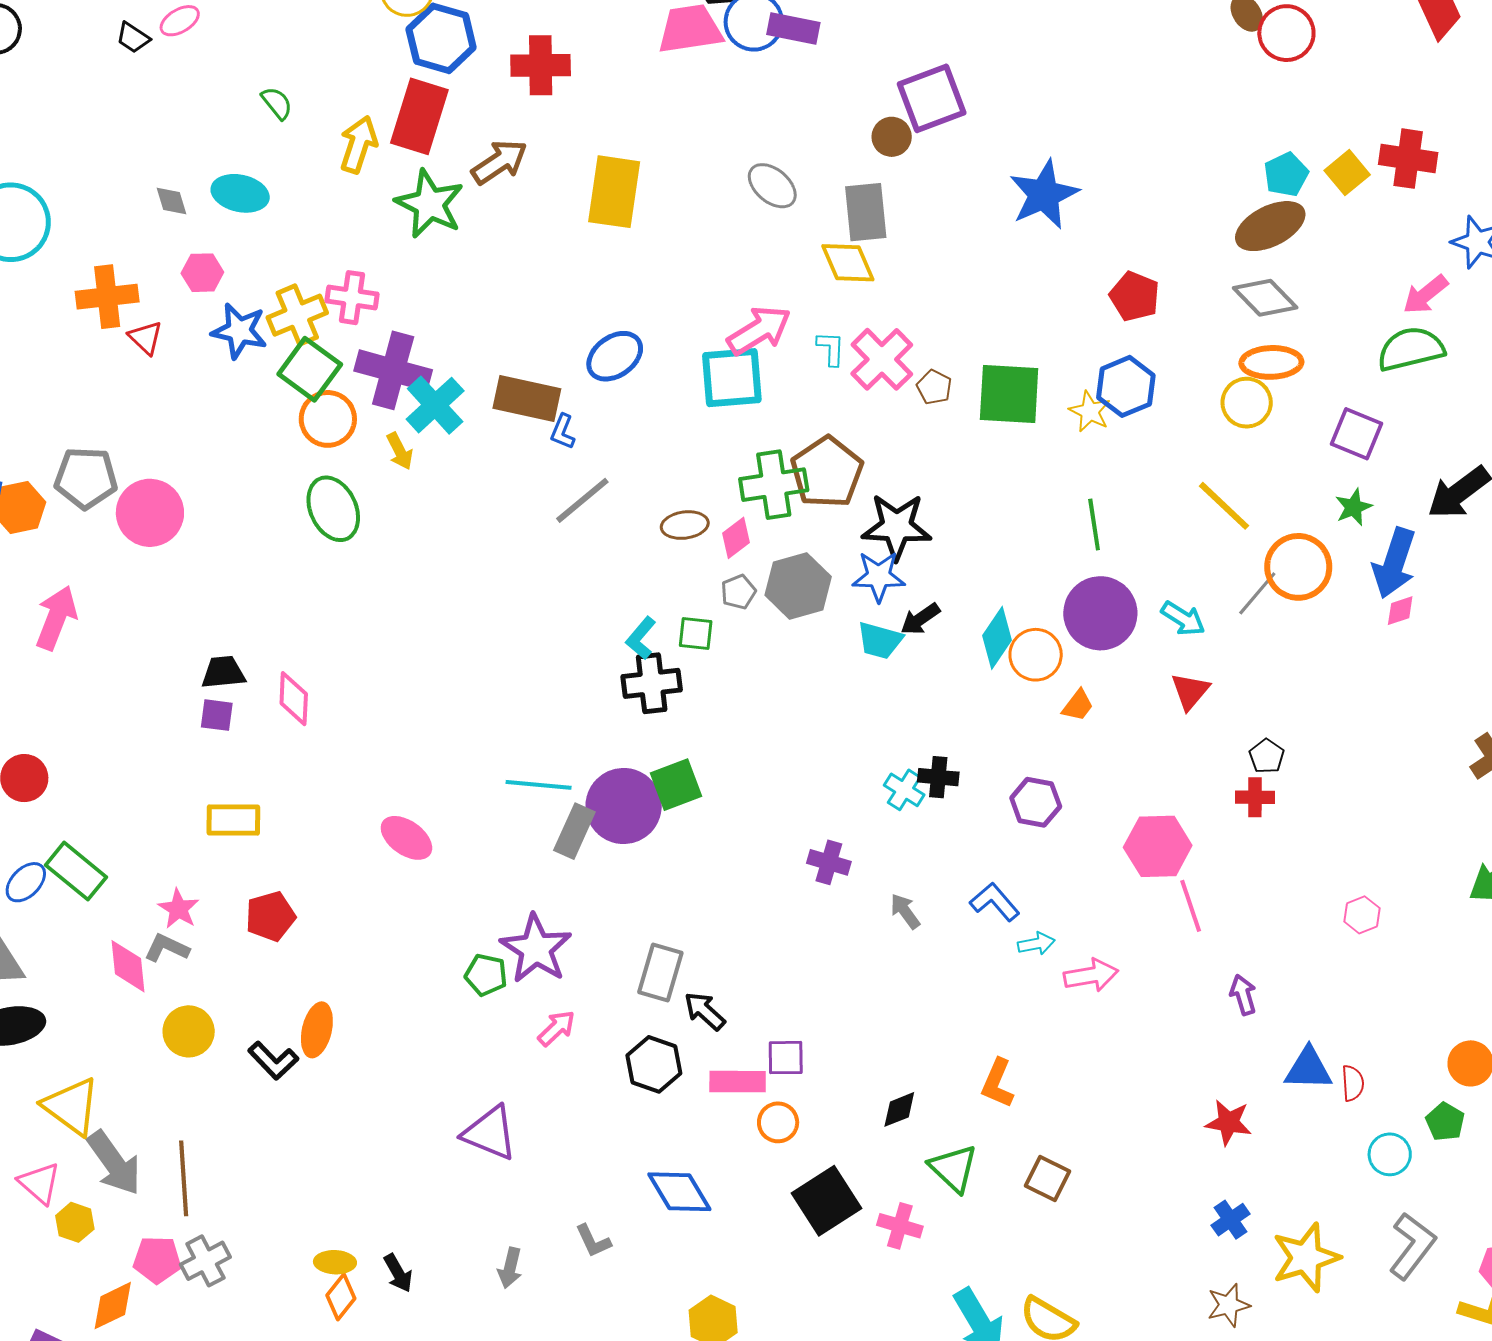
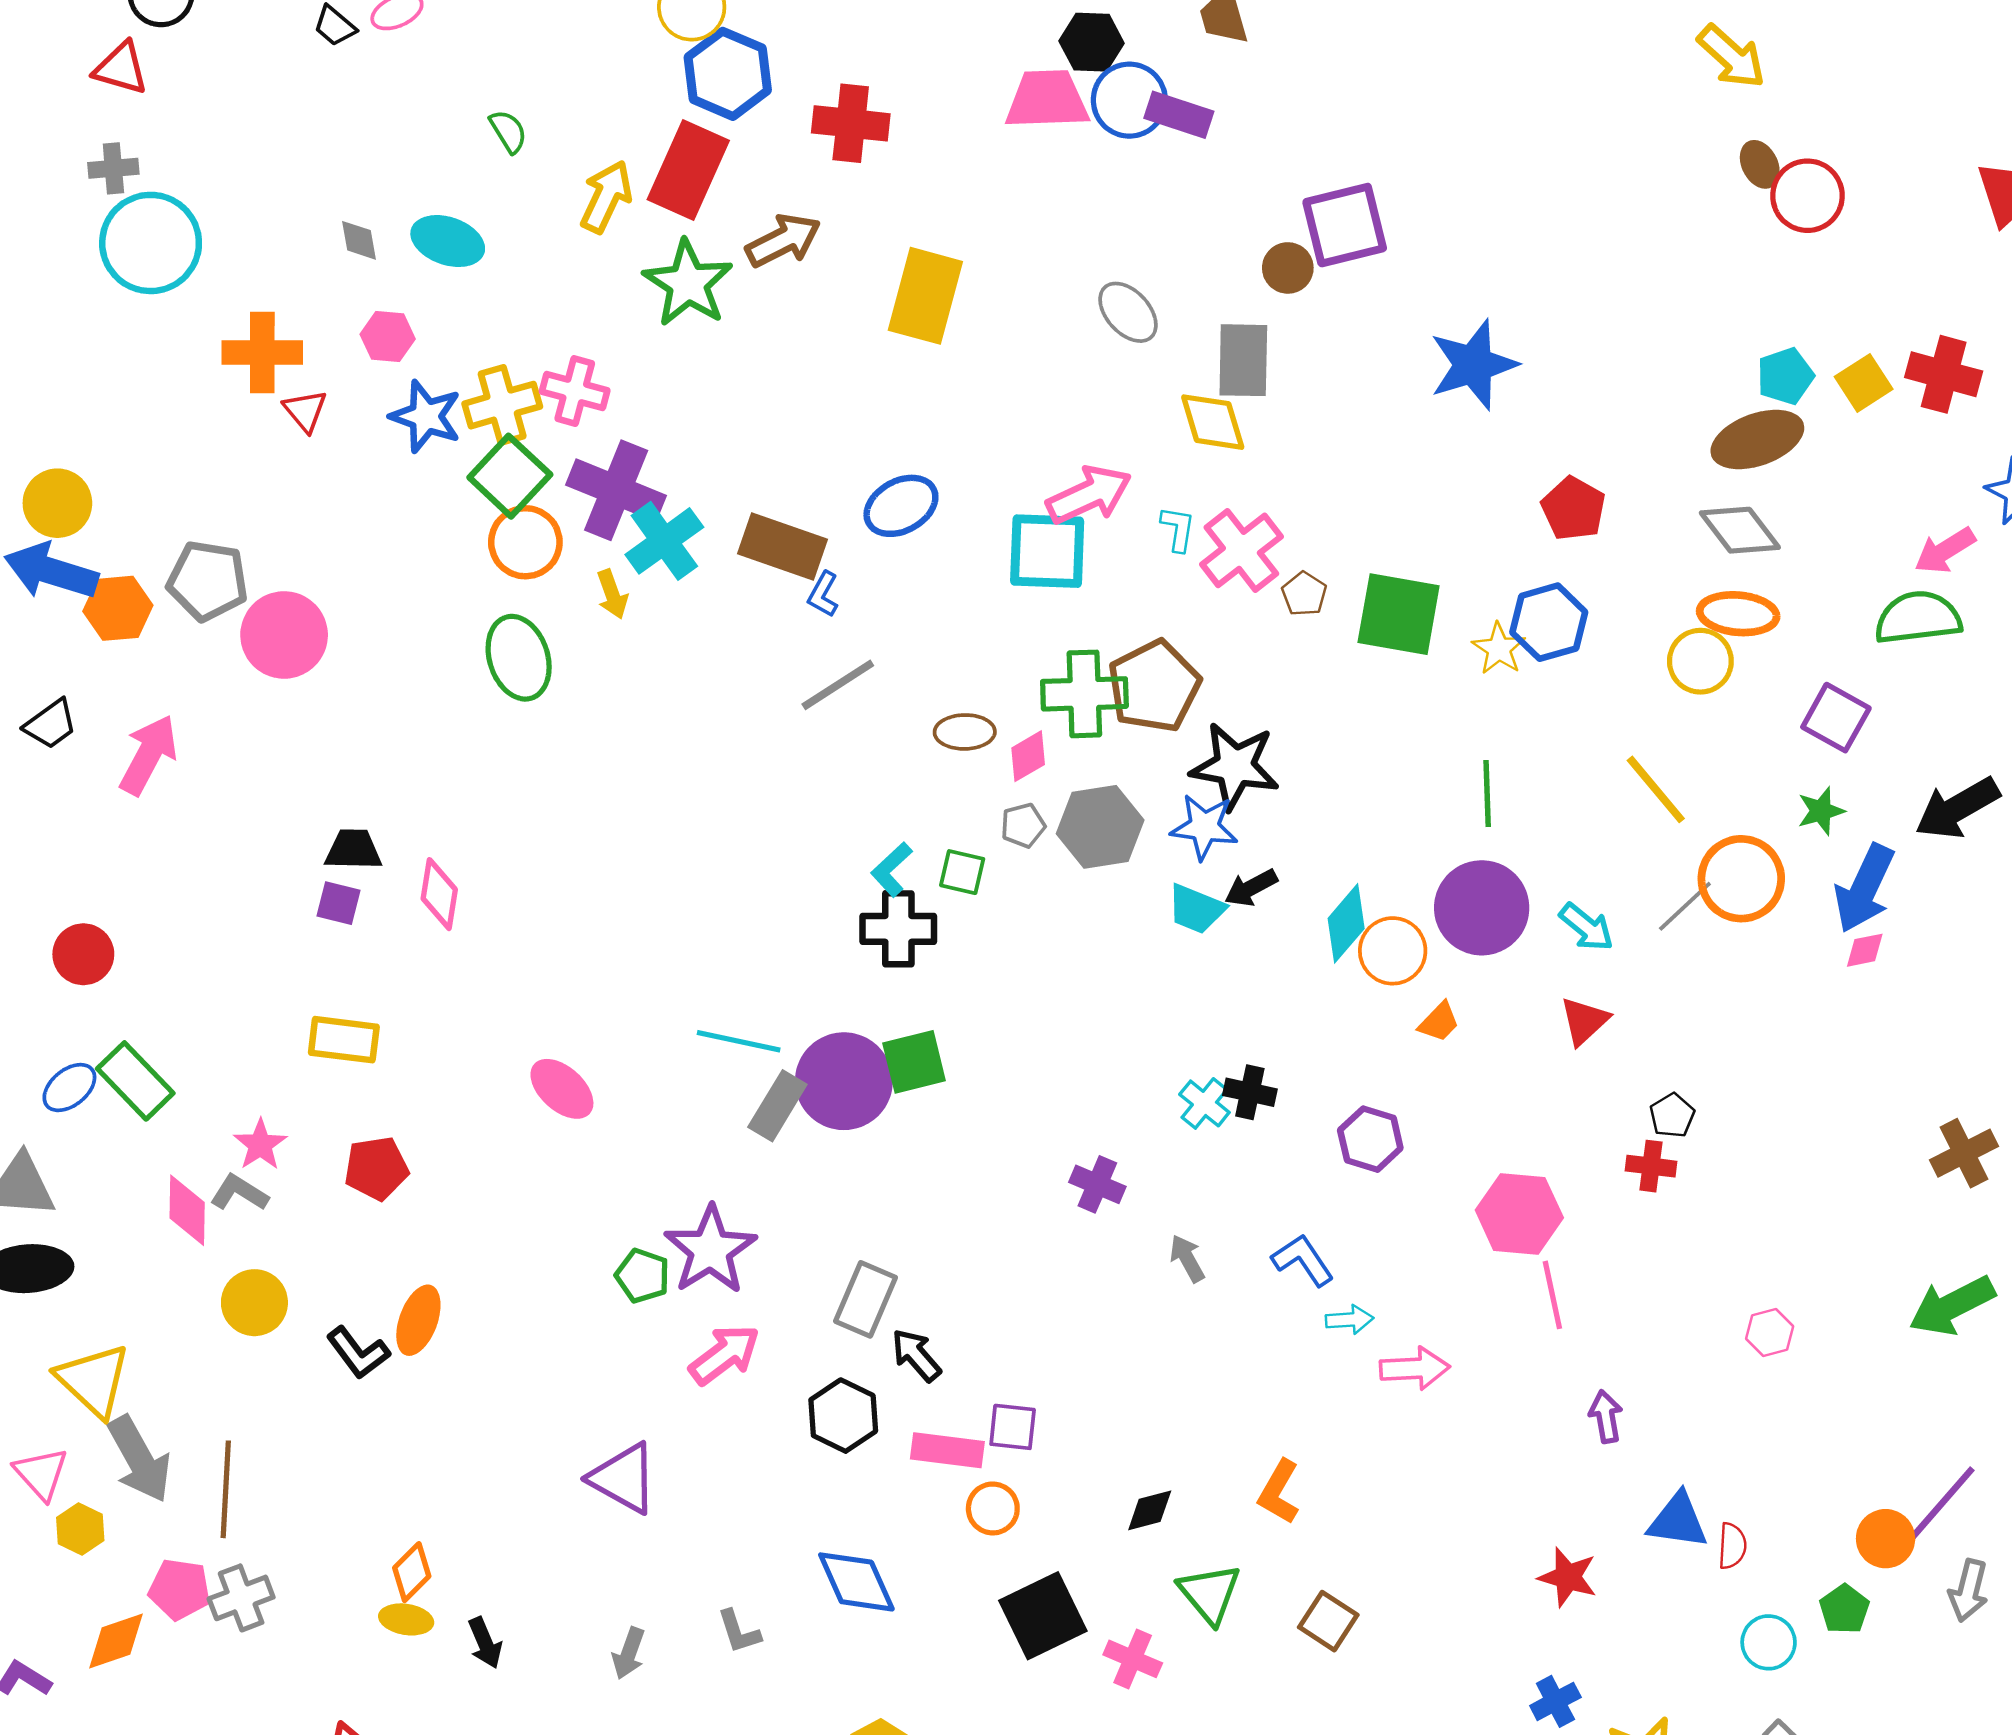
pink arrow: (557, 1028) -> (725, 1355), size x1.4
orange diamond: (341, 1297) -> (412, 1572), moved

